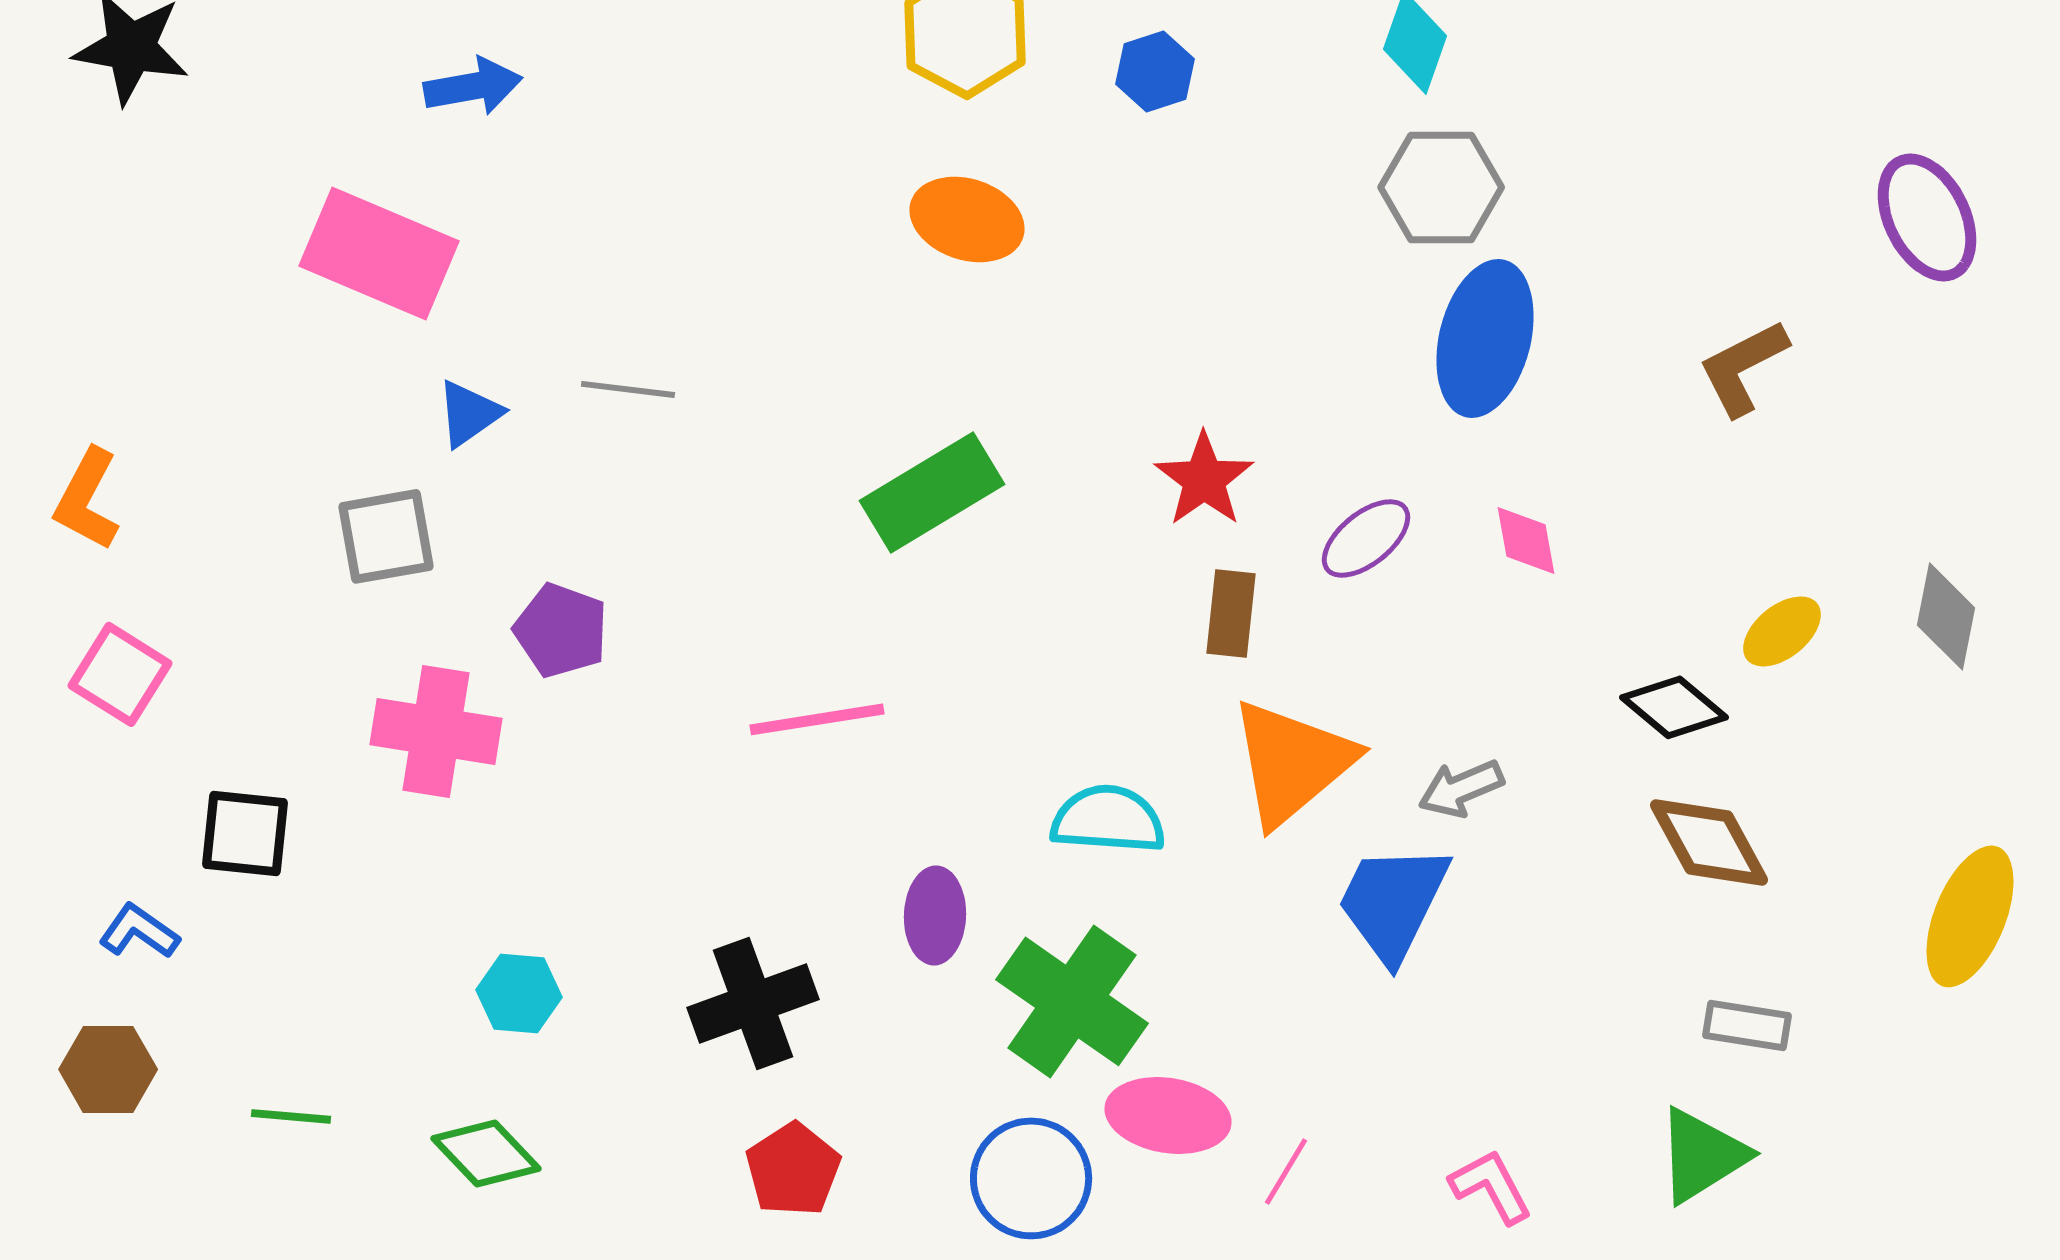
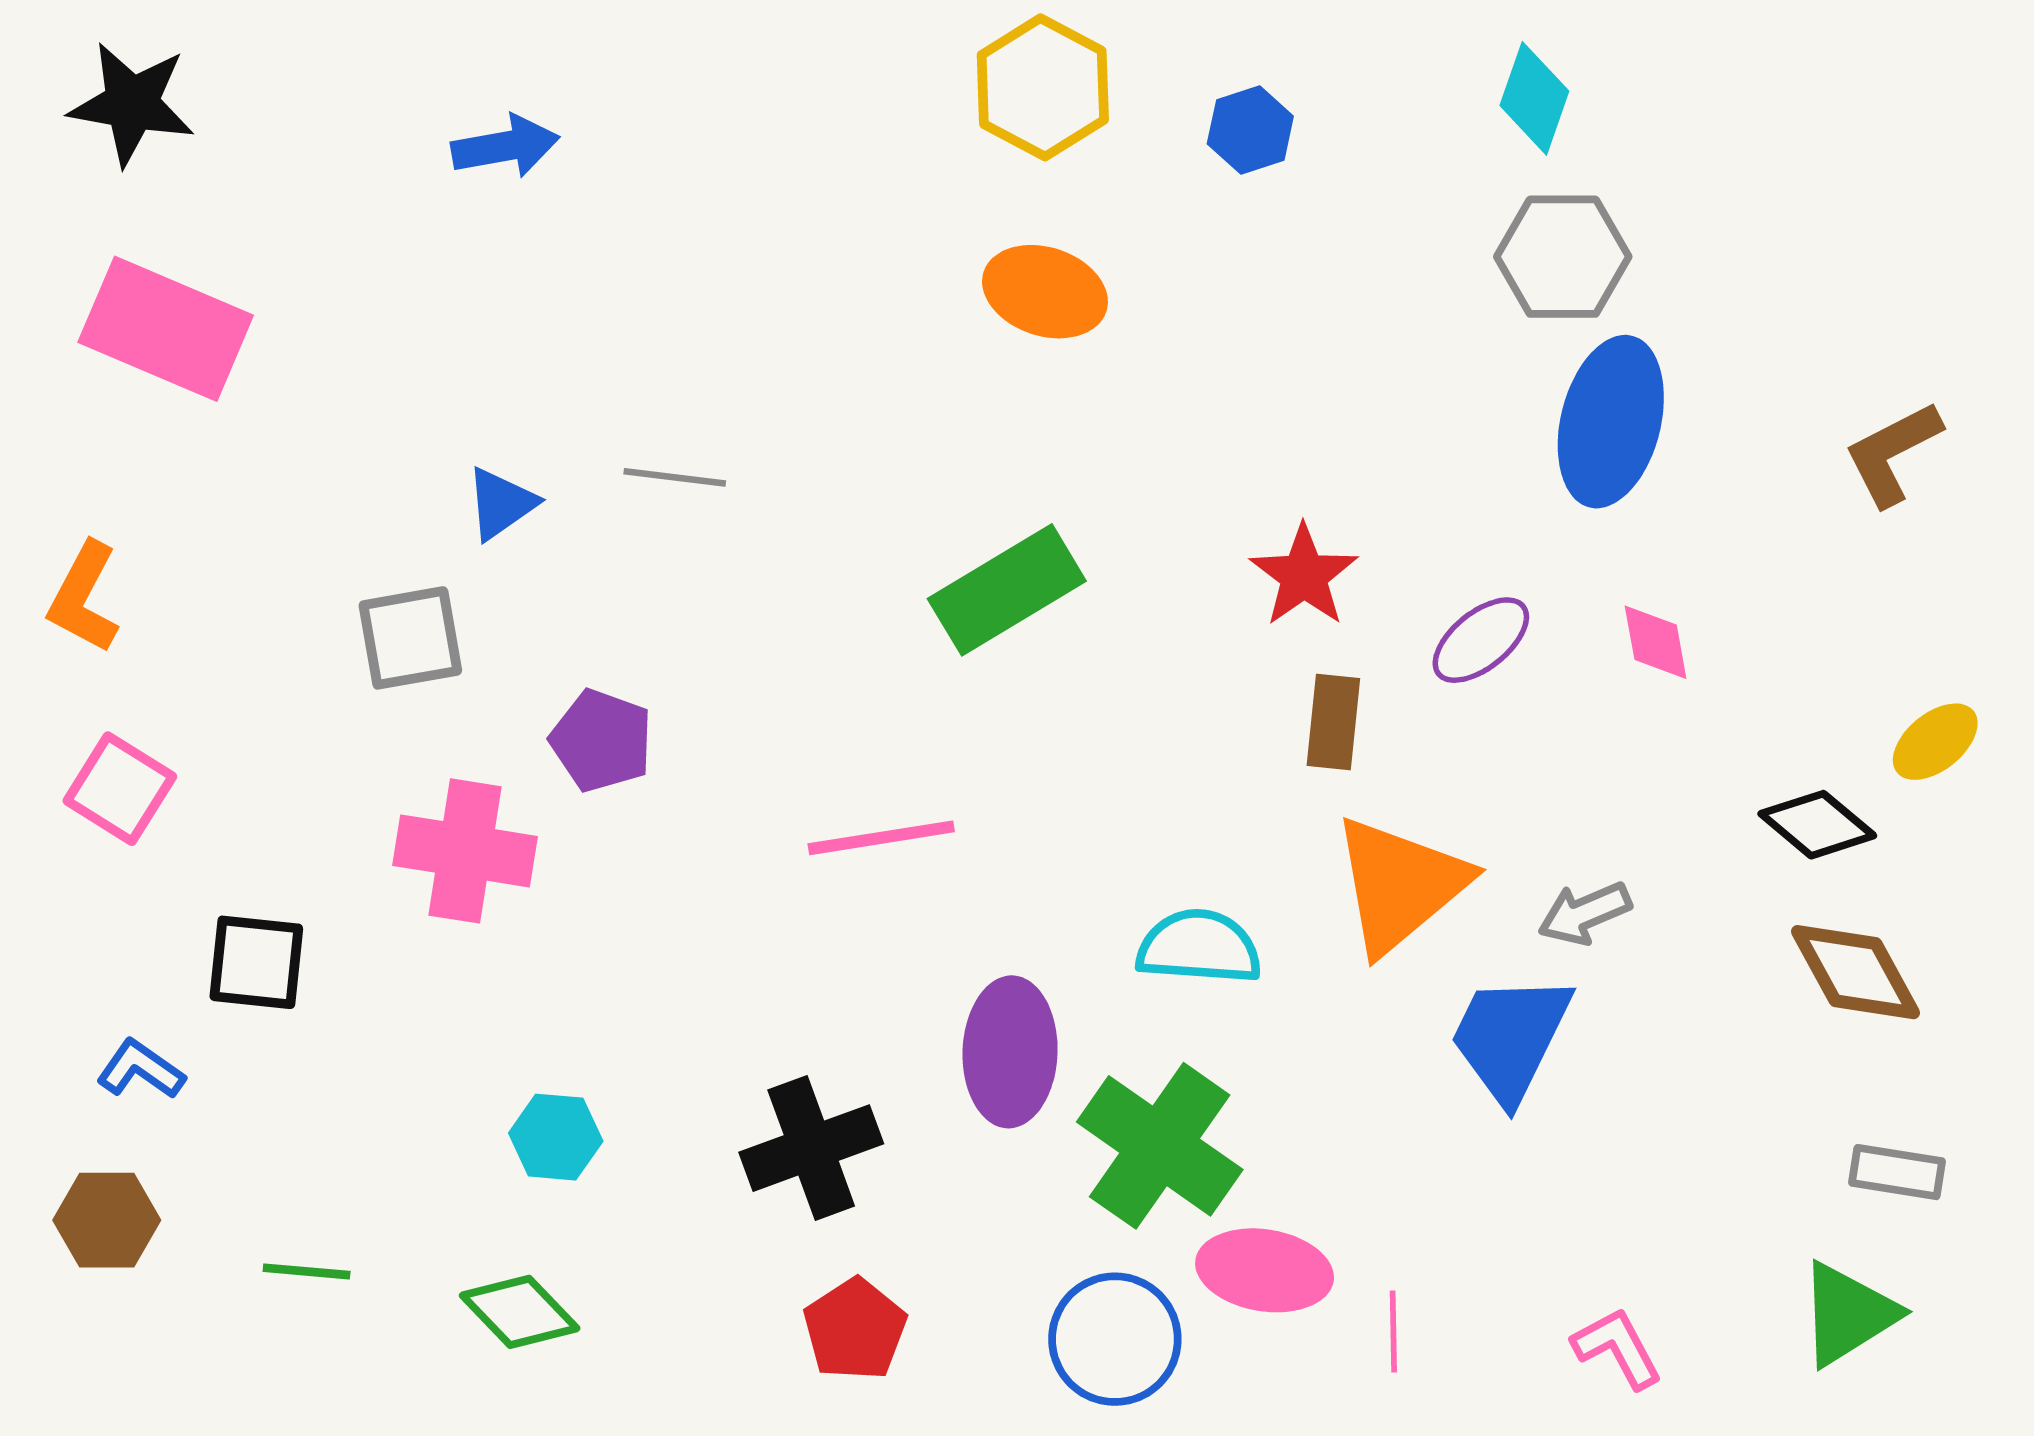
pink rectangle: (379, 253) -> (166, 329), moved
purple ellipse: (935, 915) -> (1010, 1052), size x1.4
pink line: (1286, 1171) -> (1393, 1332), turned -32

